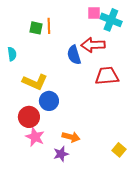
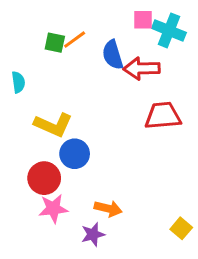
orange line: (49, 26) -> (75, 40), turned 56
blue semicircle: (74, 55) -> (113, 55), moved
pink star: (35, 137) -> (53, 209), turned -30

